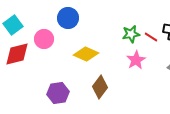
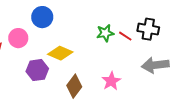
pink star: (136, 60) -> (111, 81), moved
purple hexagon: (58, 93) -> (37, 70), moved

